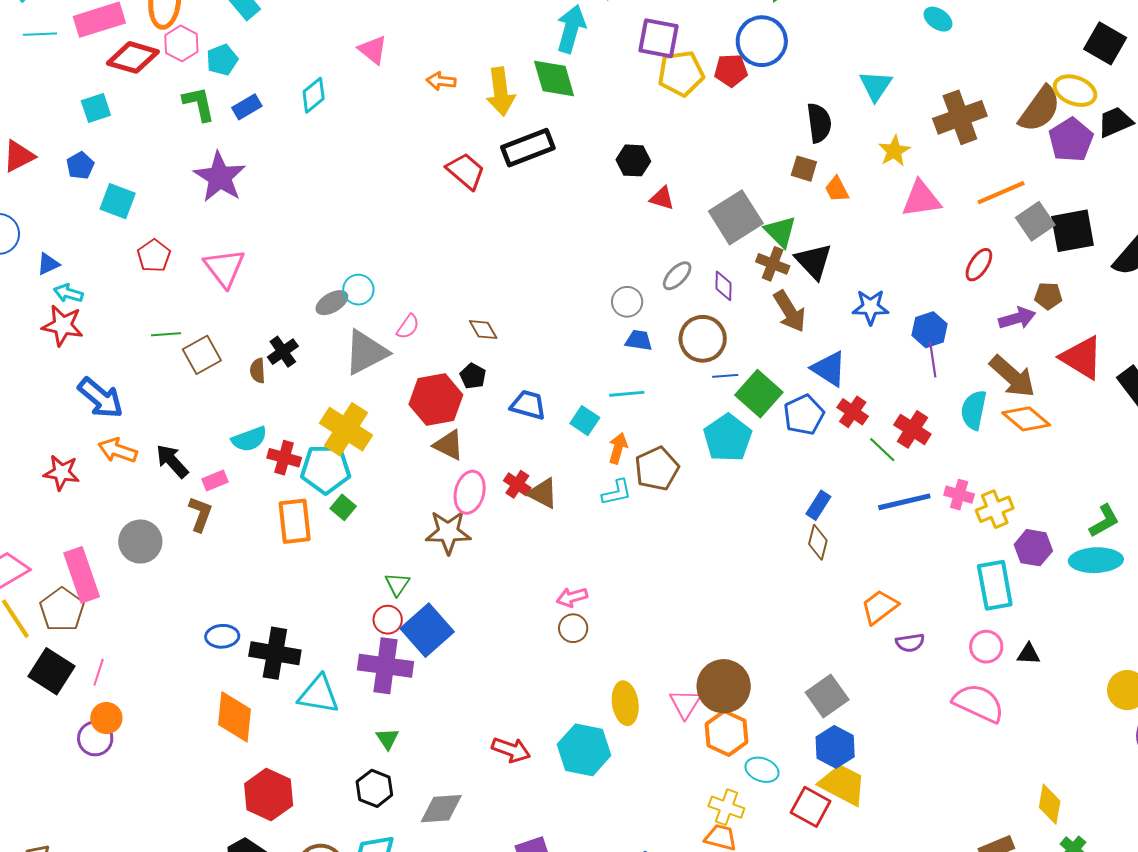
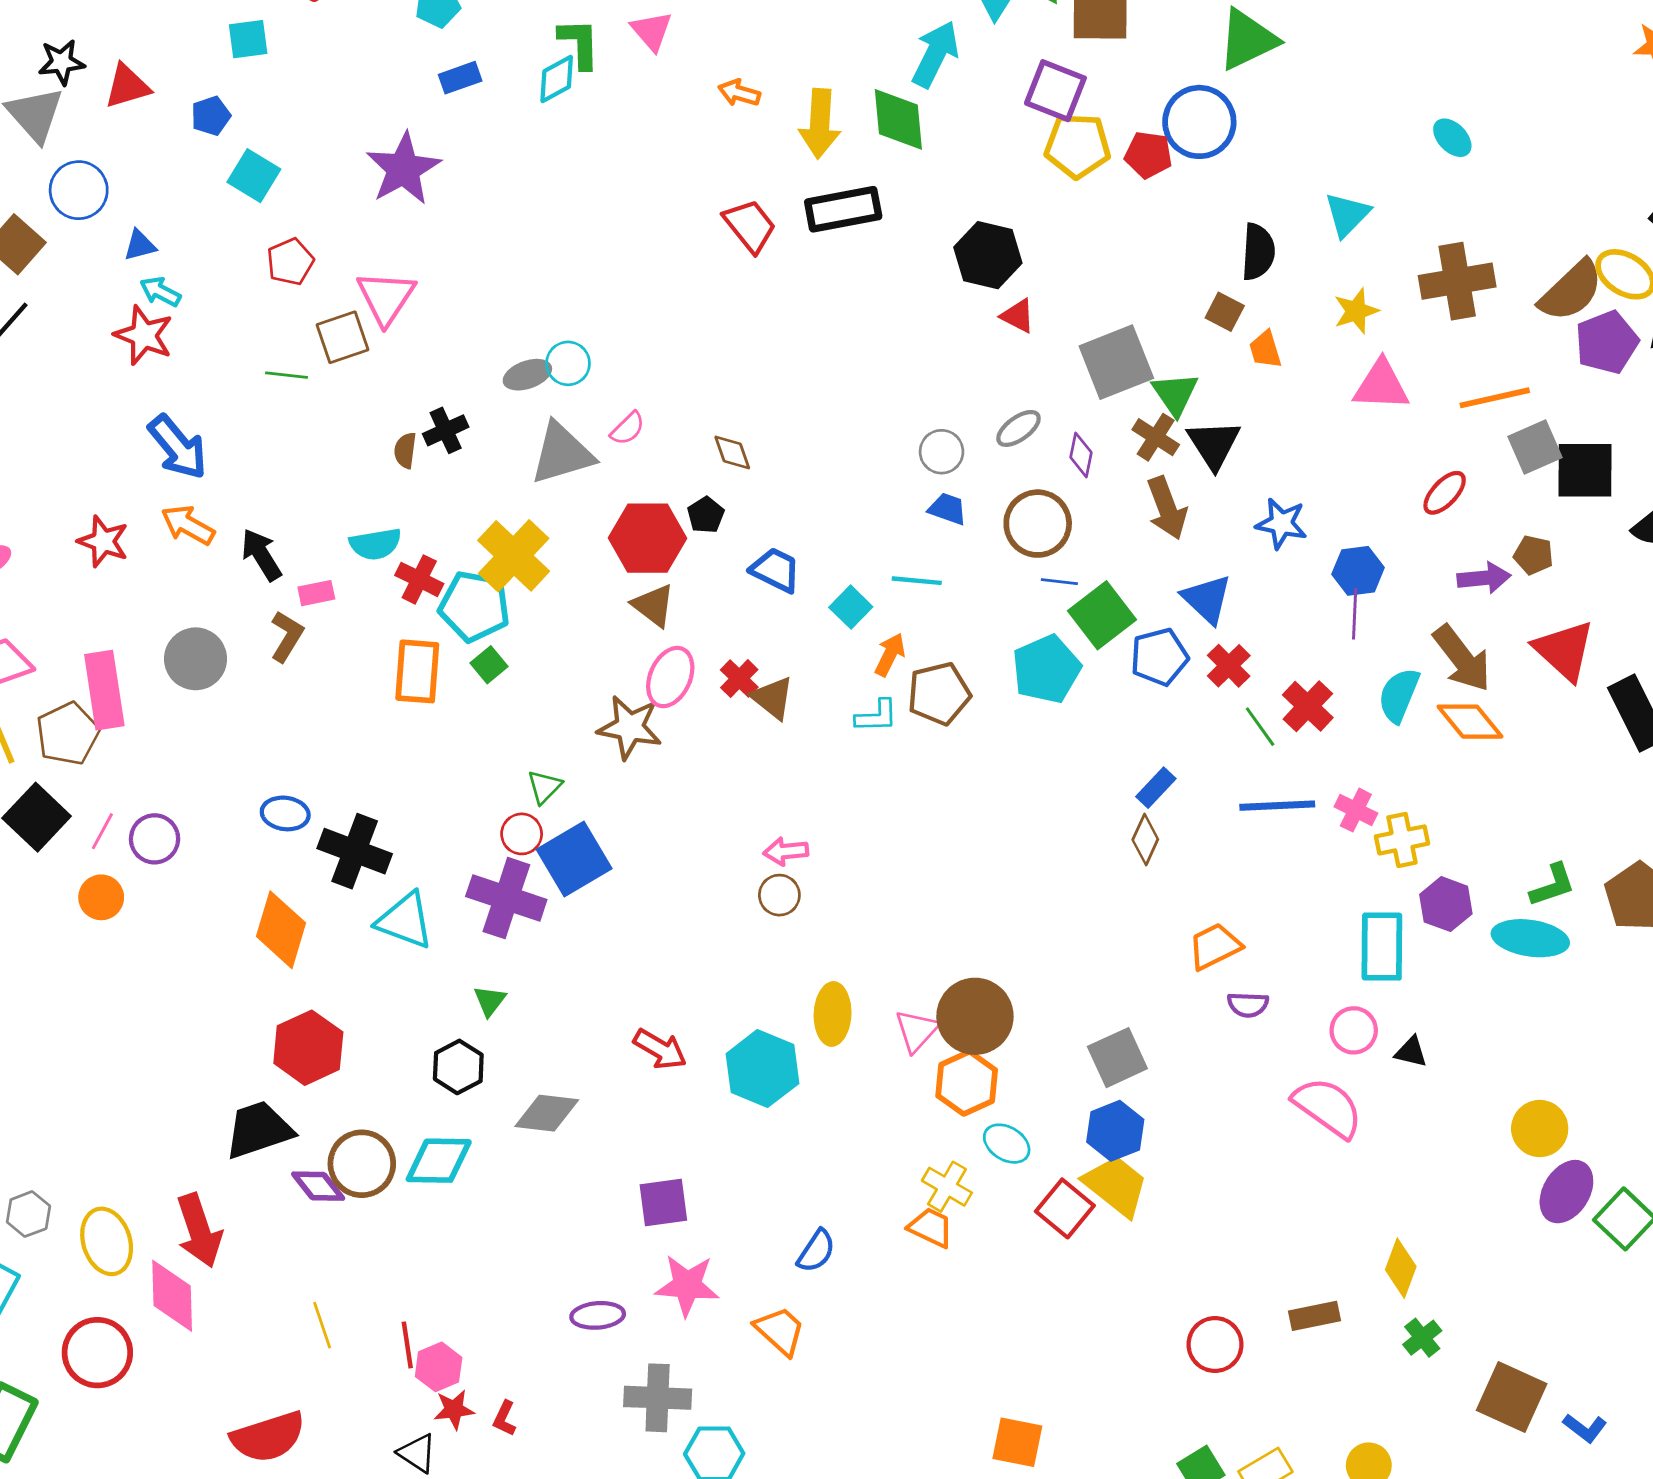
green L-shape: (199, 104) -> (579, 43), moved
black hexagon: (633, 160) -> (988, 255), size x1.4
brown square: (202, 355) -> (343, 337), moved
purple circle: (95, 738) -> (155, 839), moved

